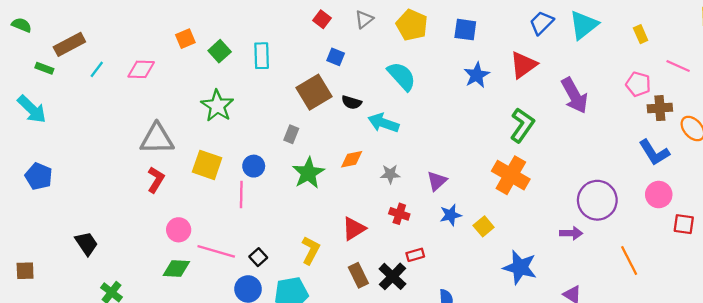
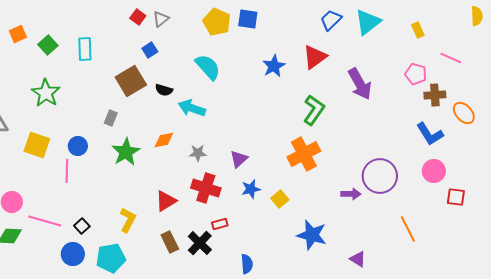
gray triangle: (364, 19) -> (161, 19), moved
blue square: (465, 30) -> (248, 19), moved
blue square: (336, 57) -> (150, 50), turned 35
orange cross: (511, 175) -> (304, 154), turned 32
red cross: (399, 214) -> (206, 188), size x1.6
purple arrow: (571, 233) -> (351, 194), moved

